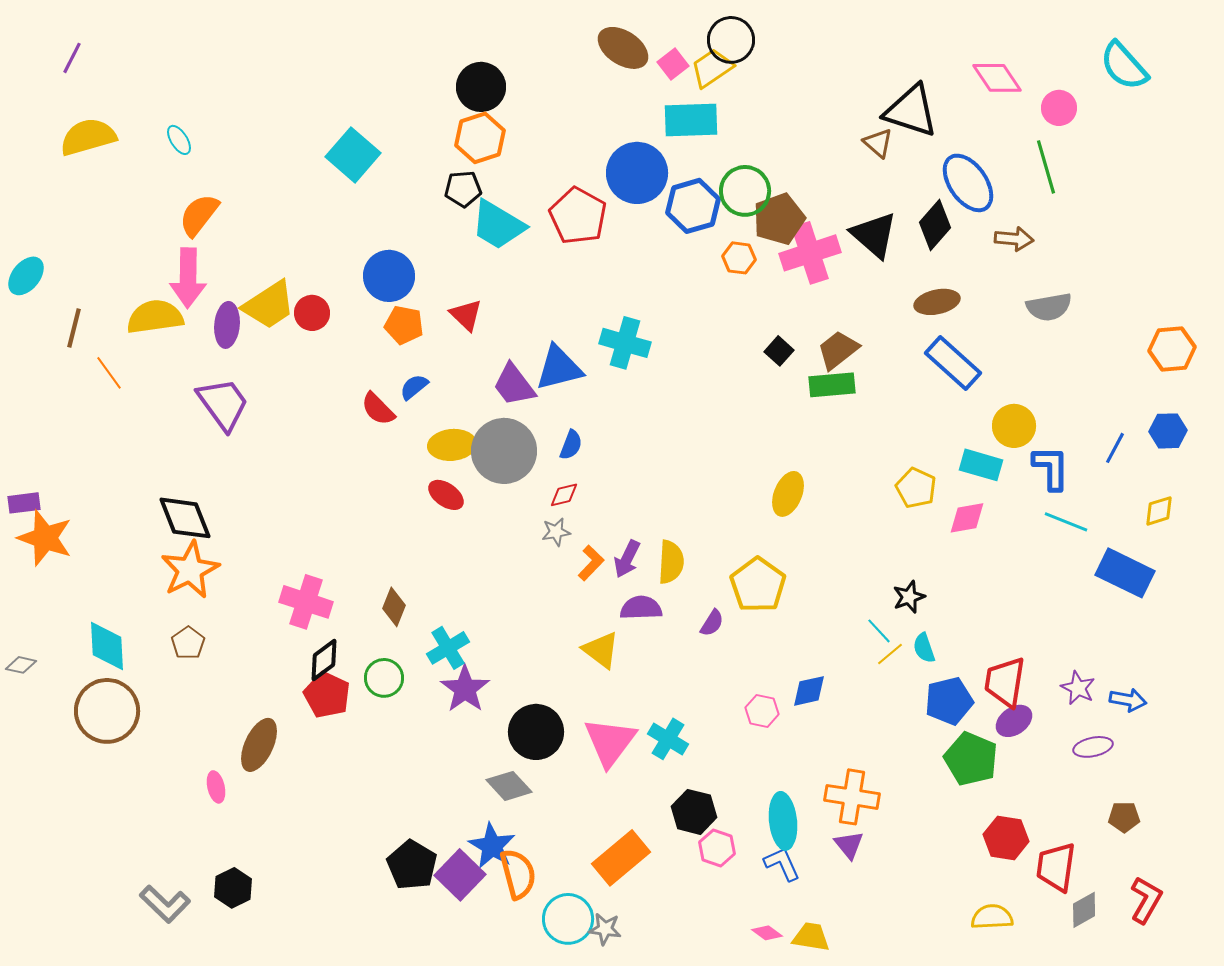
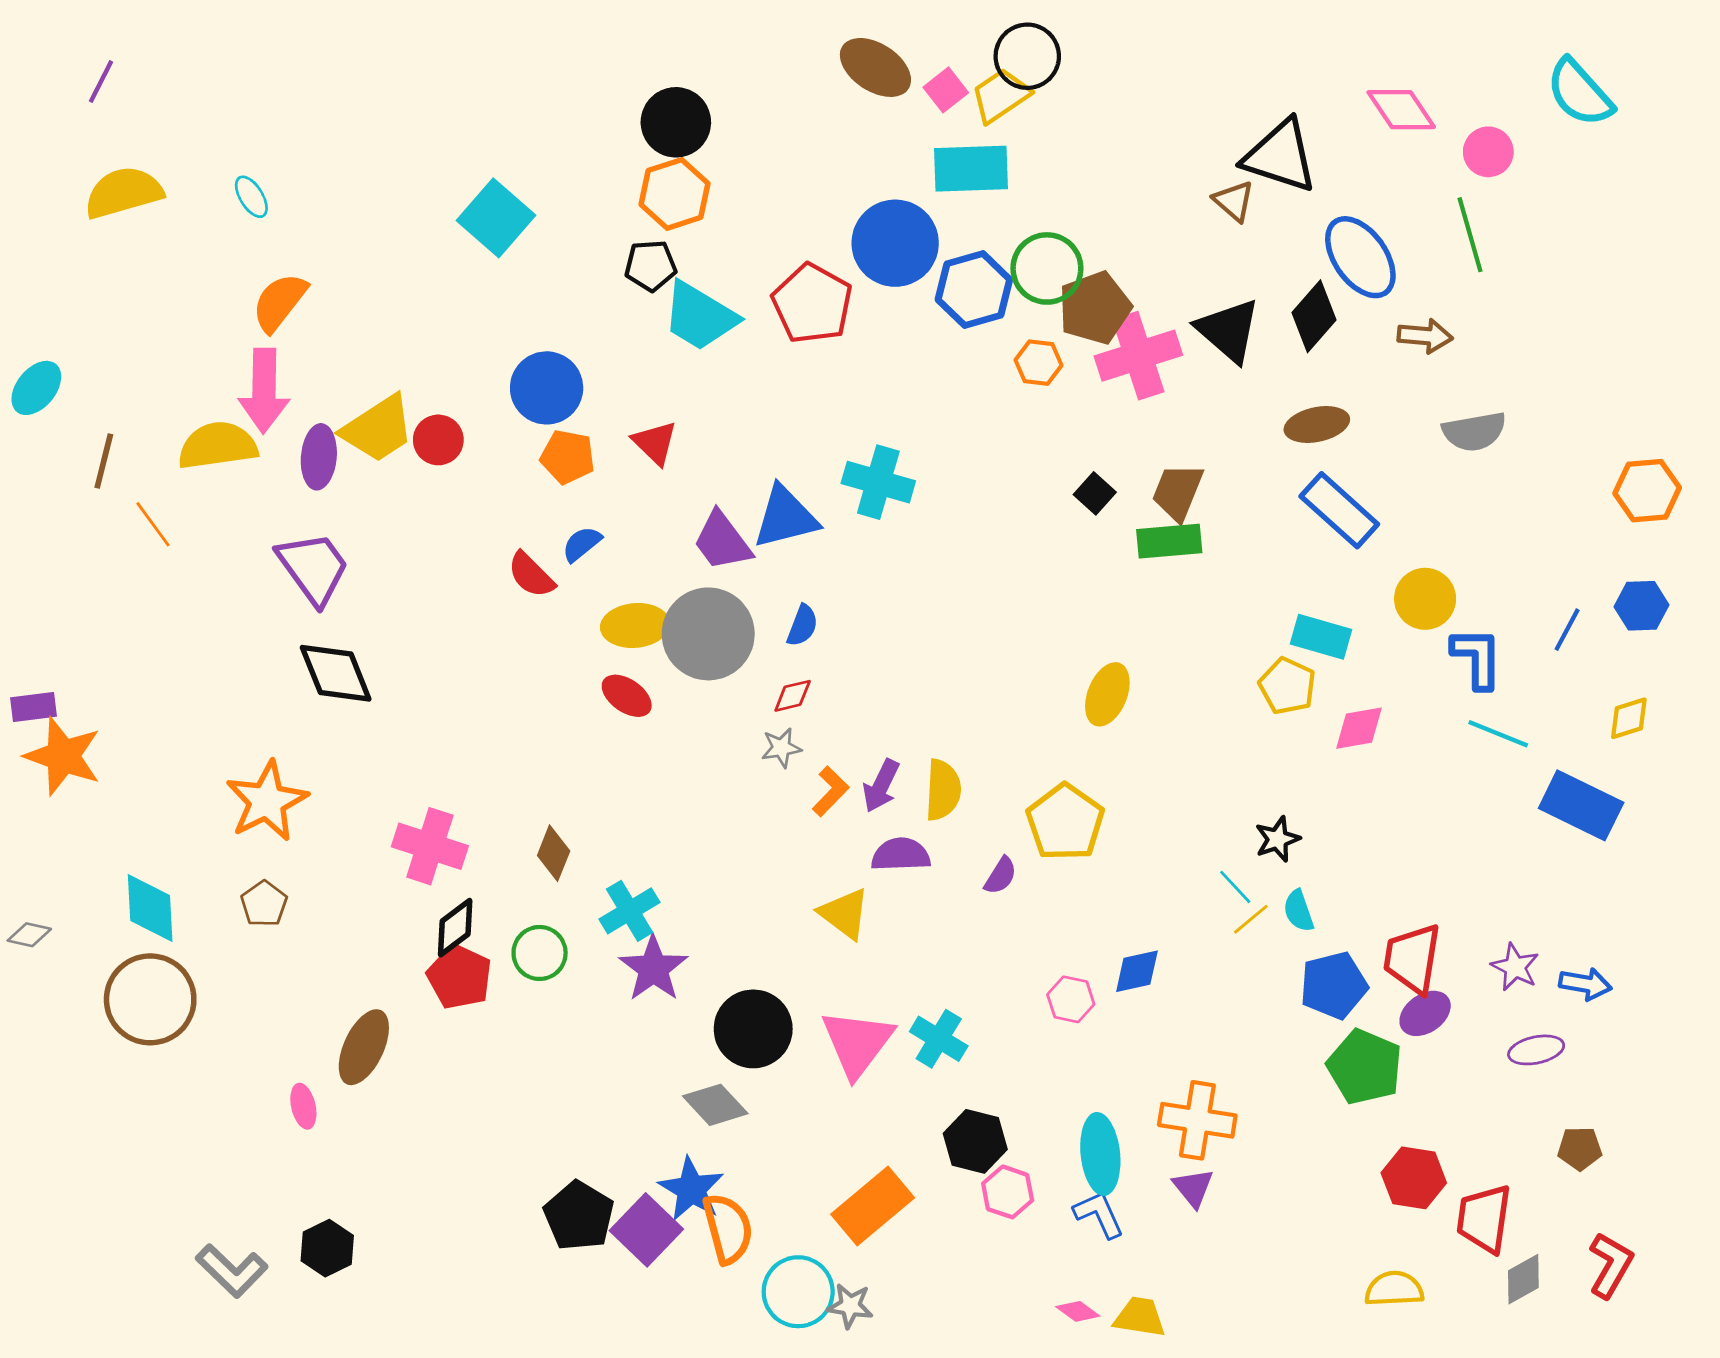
brown trapezoid: (838, 350) -> (1178, 492), turned -30
cyan rectangle: (981, 465) -> (1321, 637), moved
black diamond: (185, 518) -> (336, 673), moved

